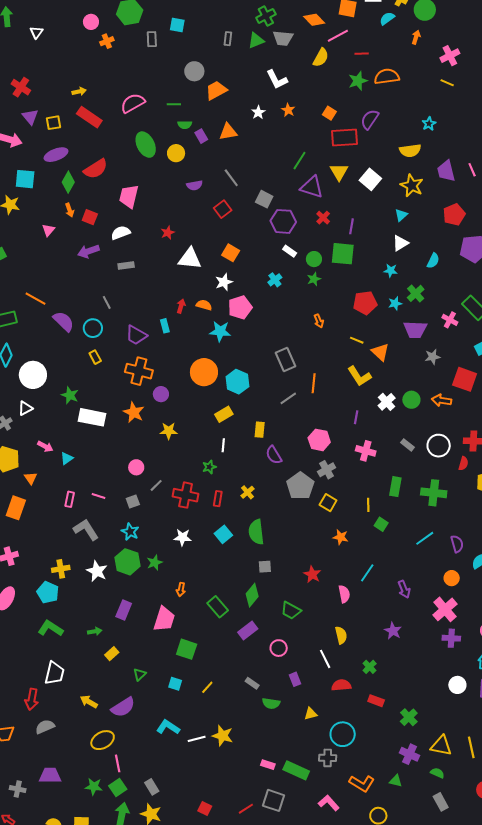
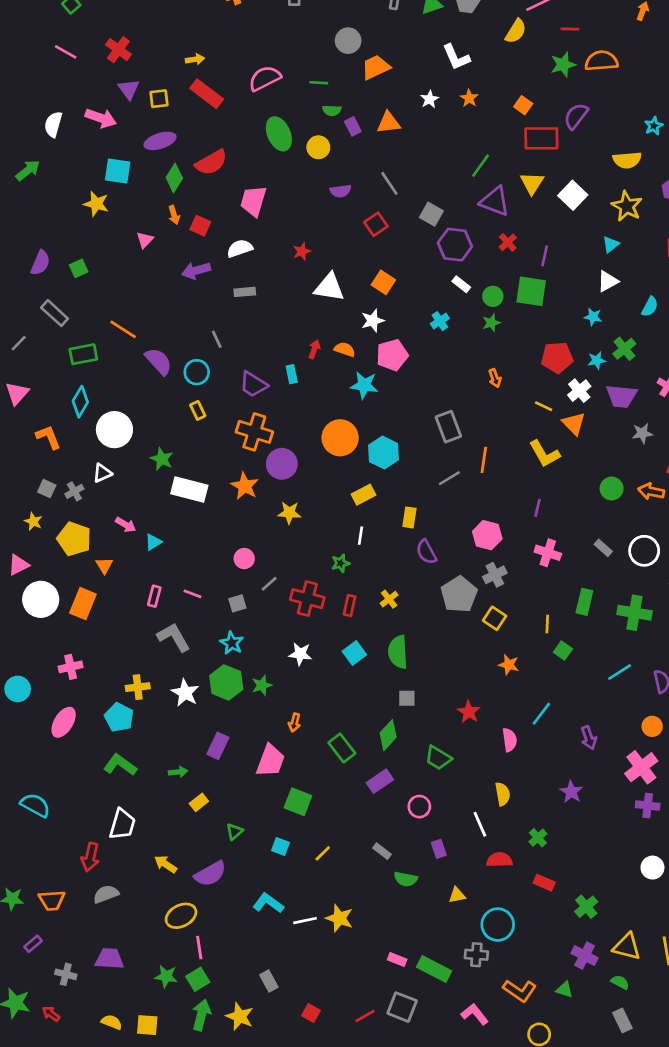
purple circle: (161, 394) -> (282, 464), size x1.5
white cross: (387, 402) -> (579, 391), moved
gray rectangle: (152, 787) -> (269, 981), moved

